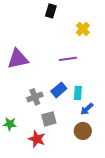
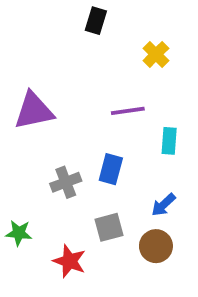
blue rectangle: (59, 90) -> (111, 169), turned -35
cyan rectangle: (78, 93) -> (169, 141), moved
gray square: (49, 119) -> (109, 227), moved

